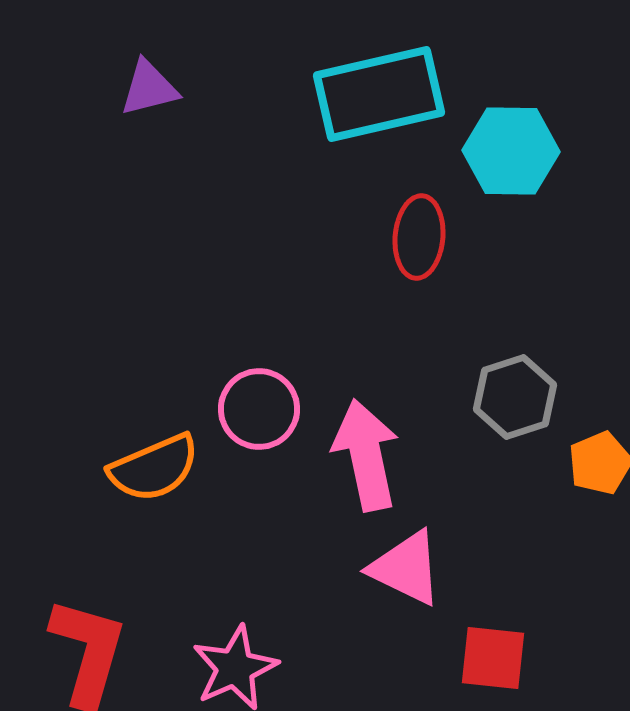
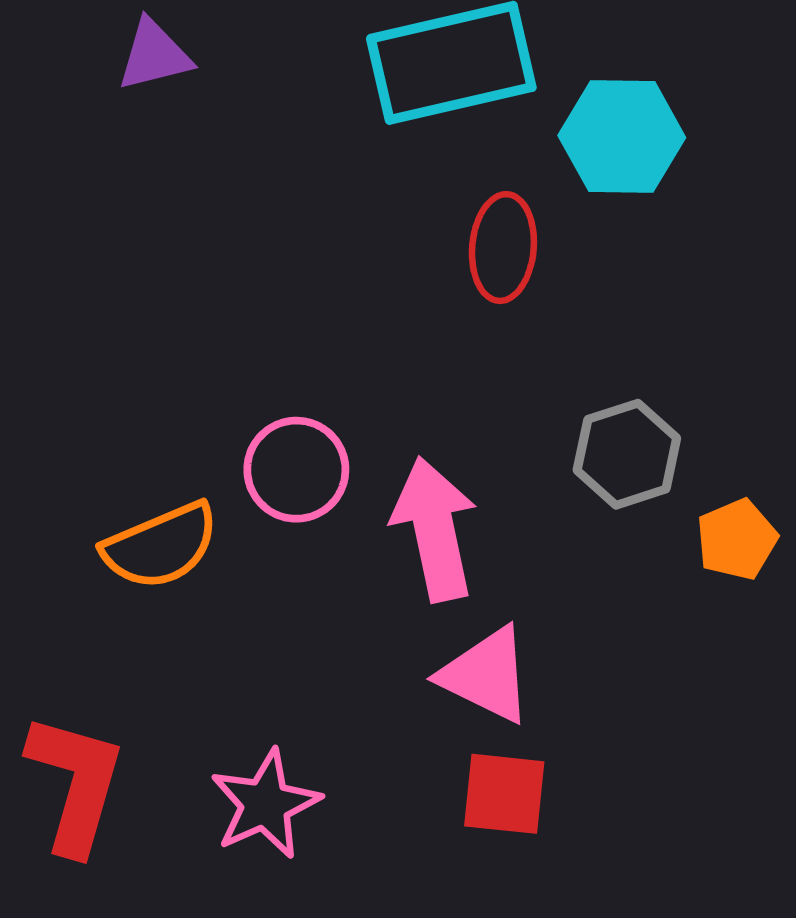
red square: (493, 658) -> (504, 794), moved

